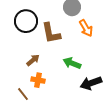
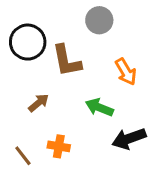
orange arrow: (86, 28) -> (126, 72), moved
orange cross: (38, 80) -> (59, 146), moved

